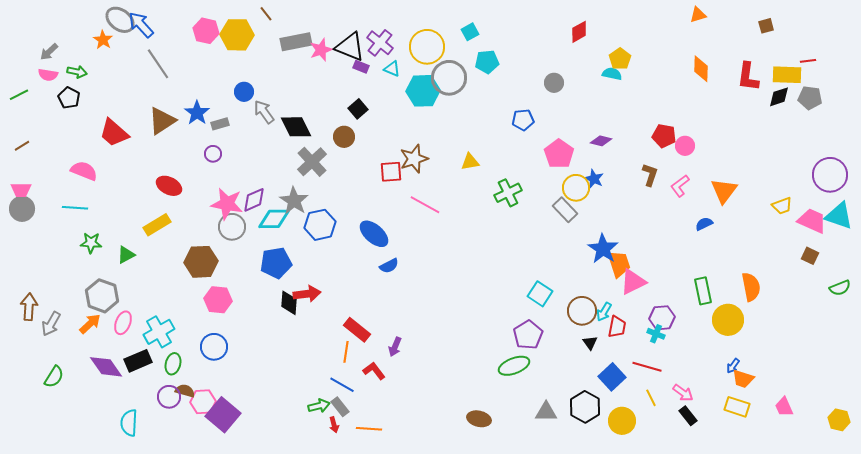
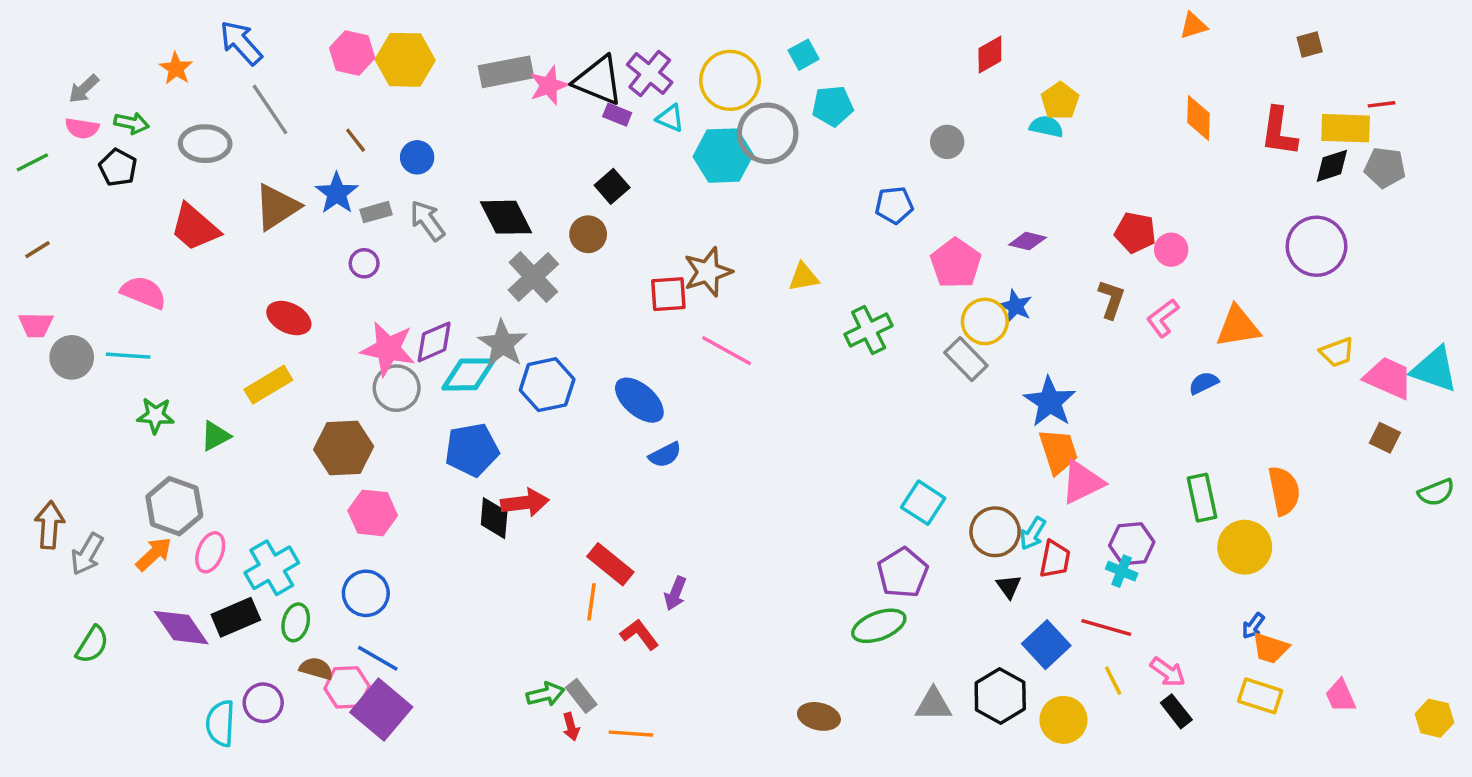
brown line: (266, 14) -> (356, 140), moved
gray ellipse: (120, 20) -> (205, 144), moved, turned -36
gray arrow: (264, 112) -> (427, 221), moved
purple circle: (830, 175) -> (1317, 246), moved
orange triangle: (724, 191) -> (1238, 327), turned 44
gray circle: (22, 209) -> (72, 357), moved
blue star: (603, 249) -> (1050, 402), moved
blue line: (342, 385) -> (378, 658), moved
purple circle: (169, 397) -> (263, 703), moved

